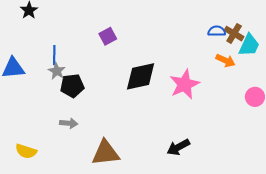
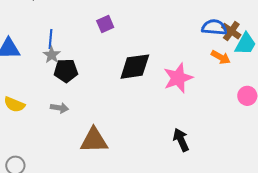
blue semicircle: (217, 31) -> (214, 27), size x1.4
black arrow: (178, 147) -> (181, 140), moved, turned 90
yellow semicircle: (26, 151) -> (14, 104), moved

